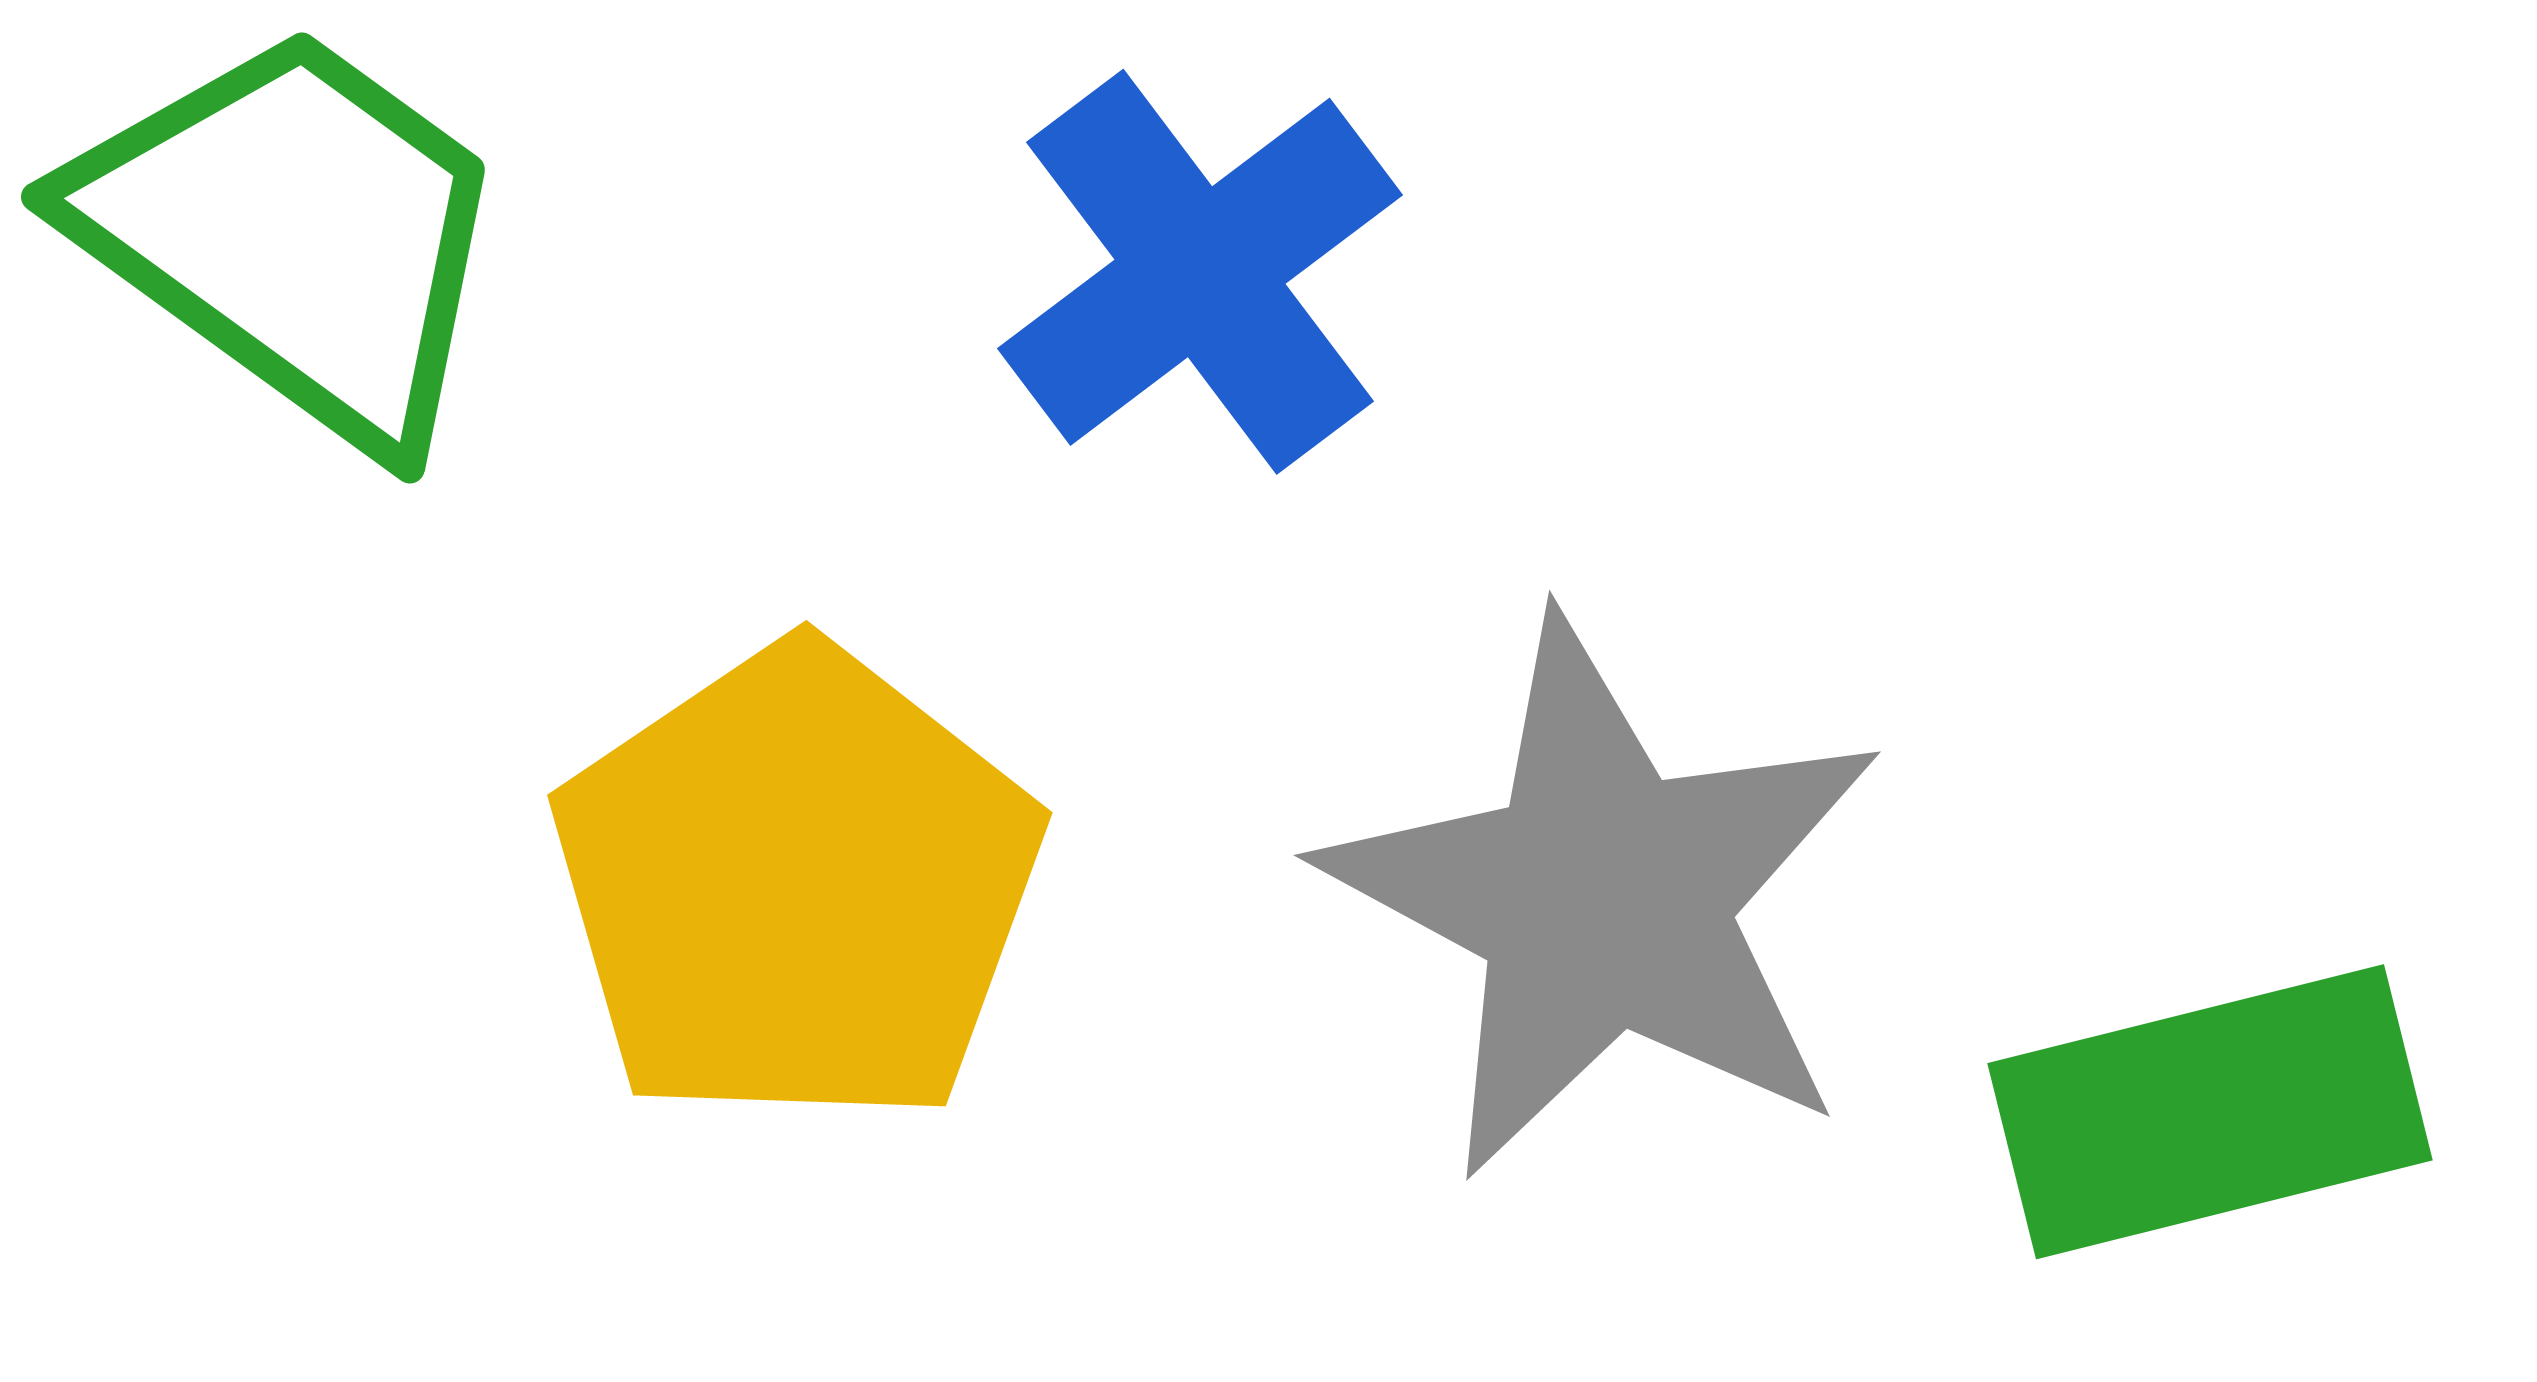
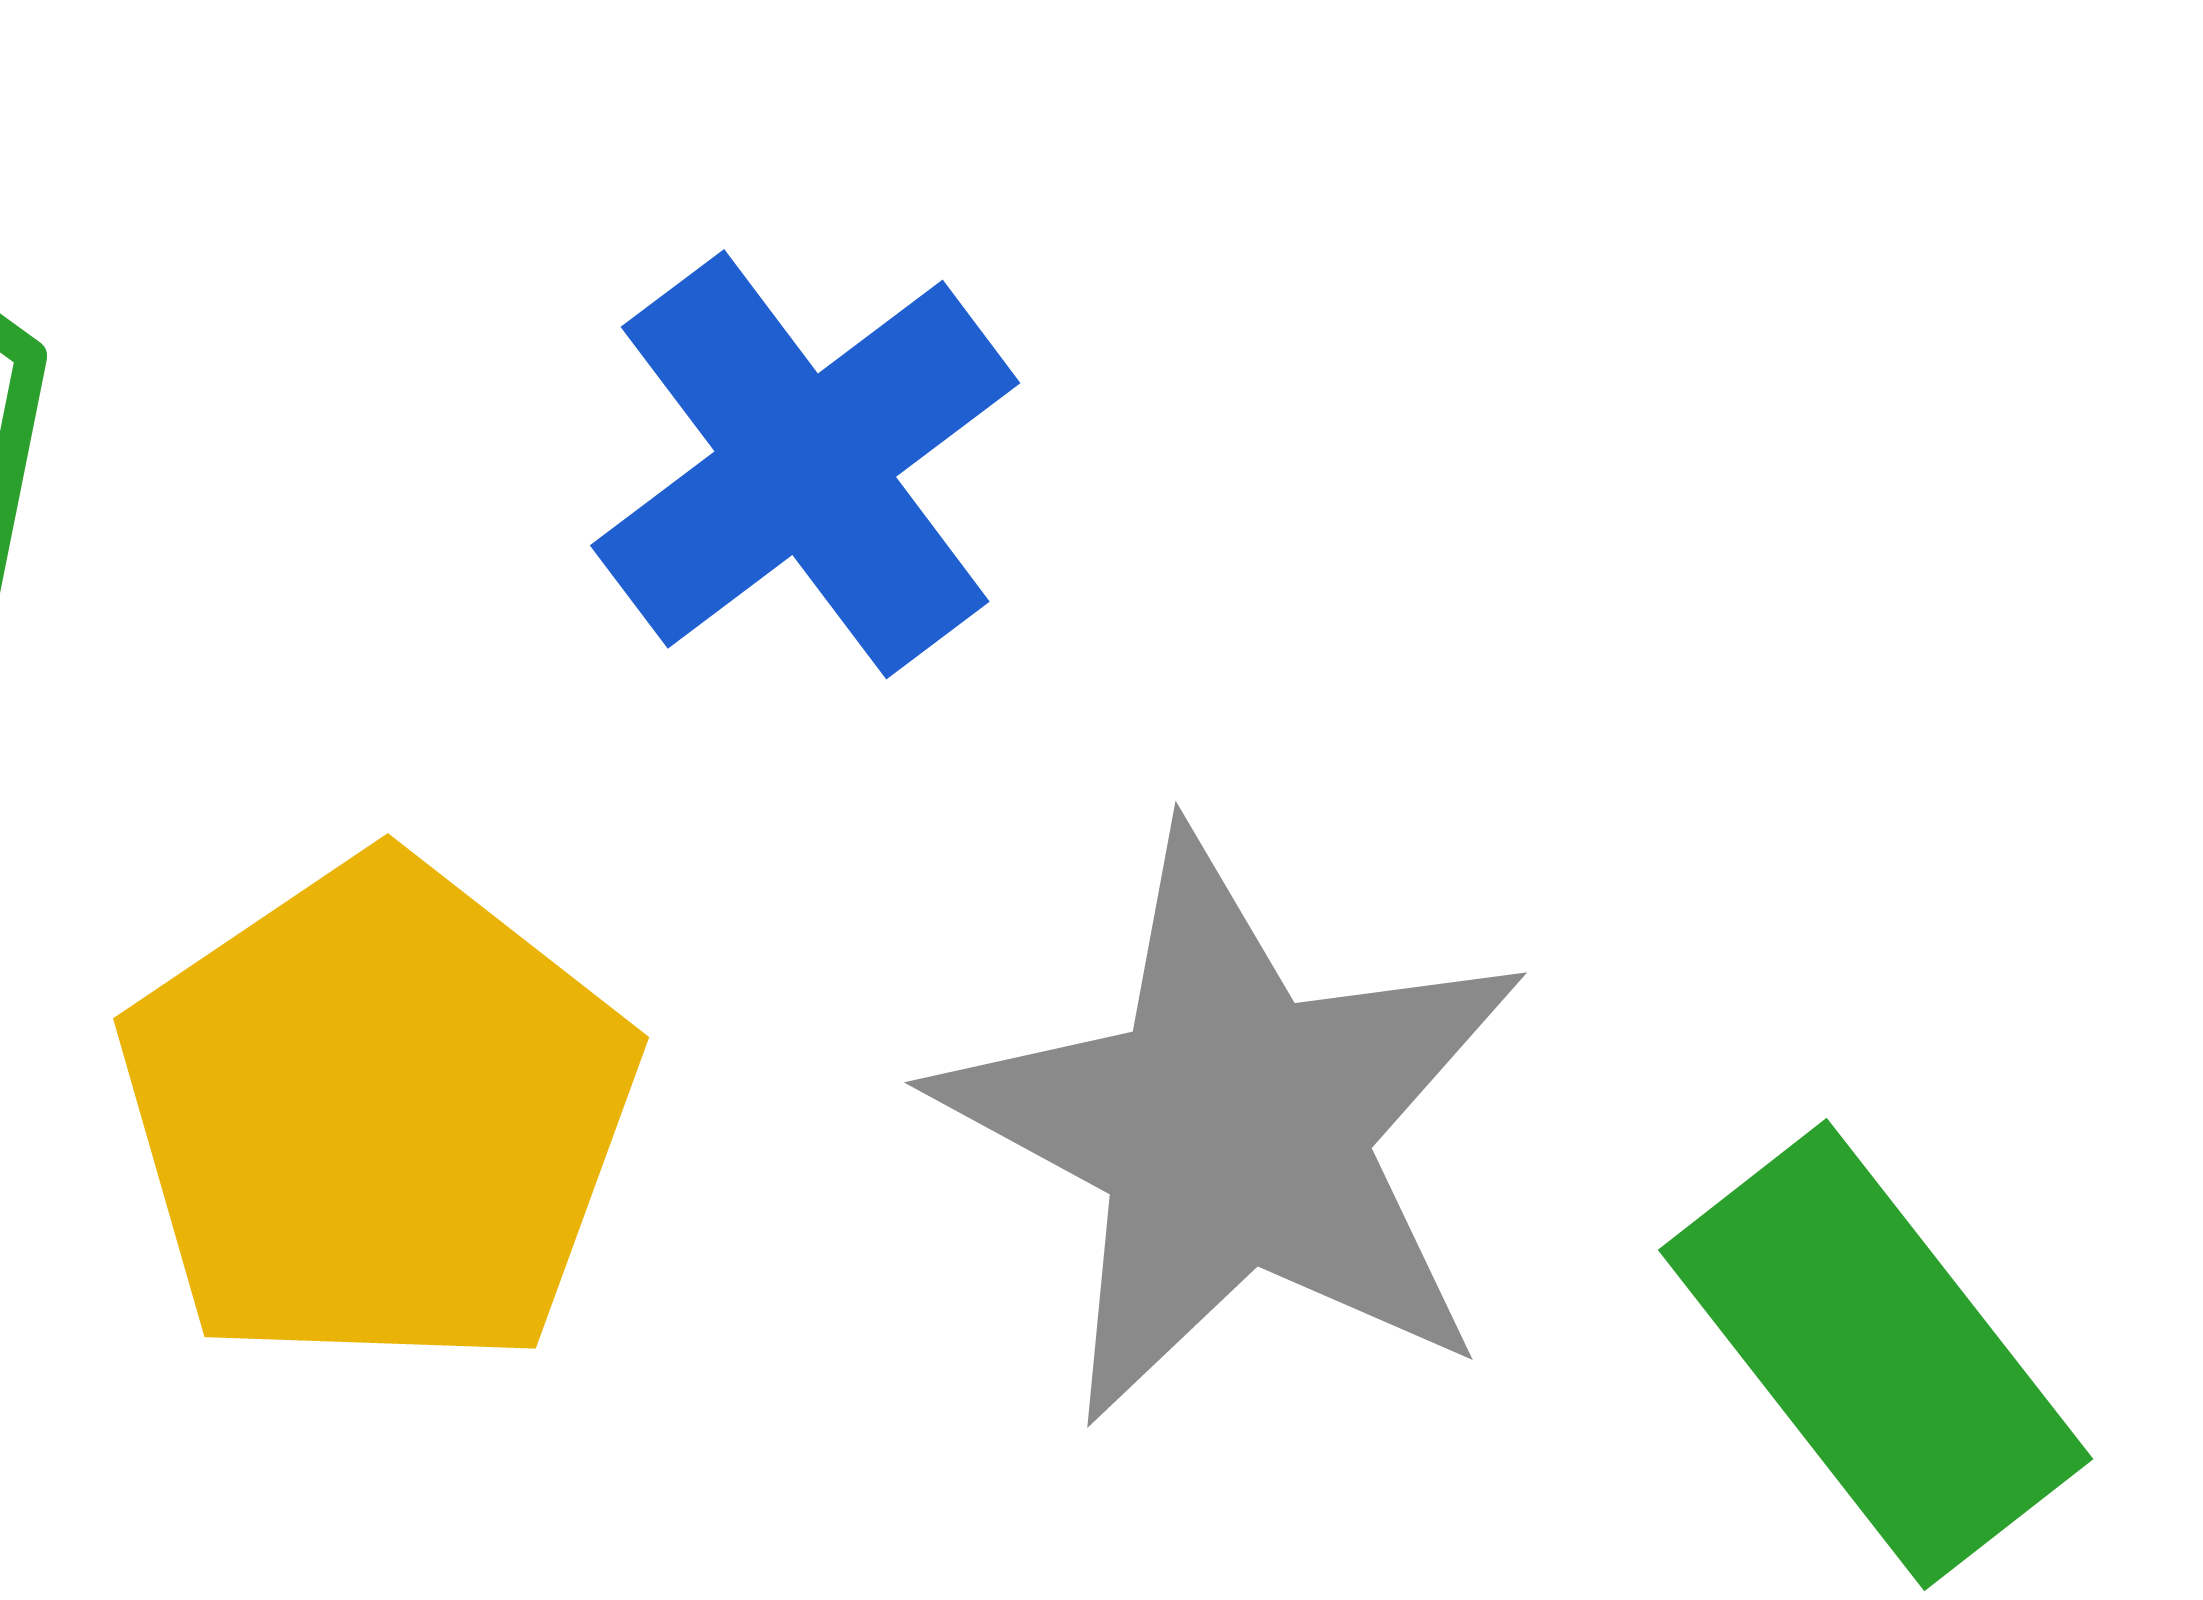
green rectangle: (2210, 1112) -> (1876, 1354), turned 66

